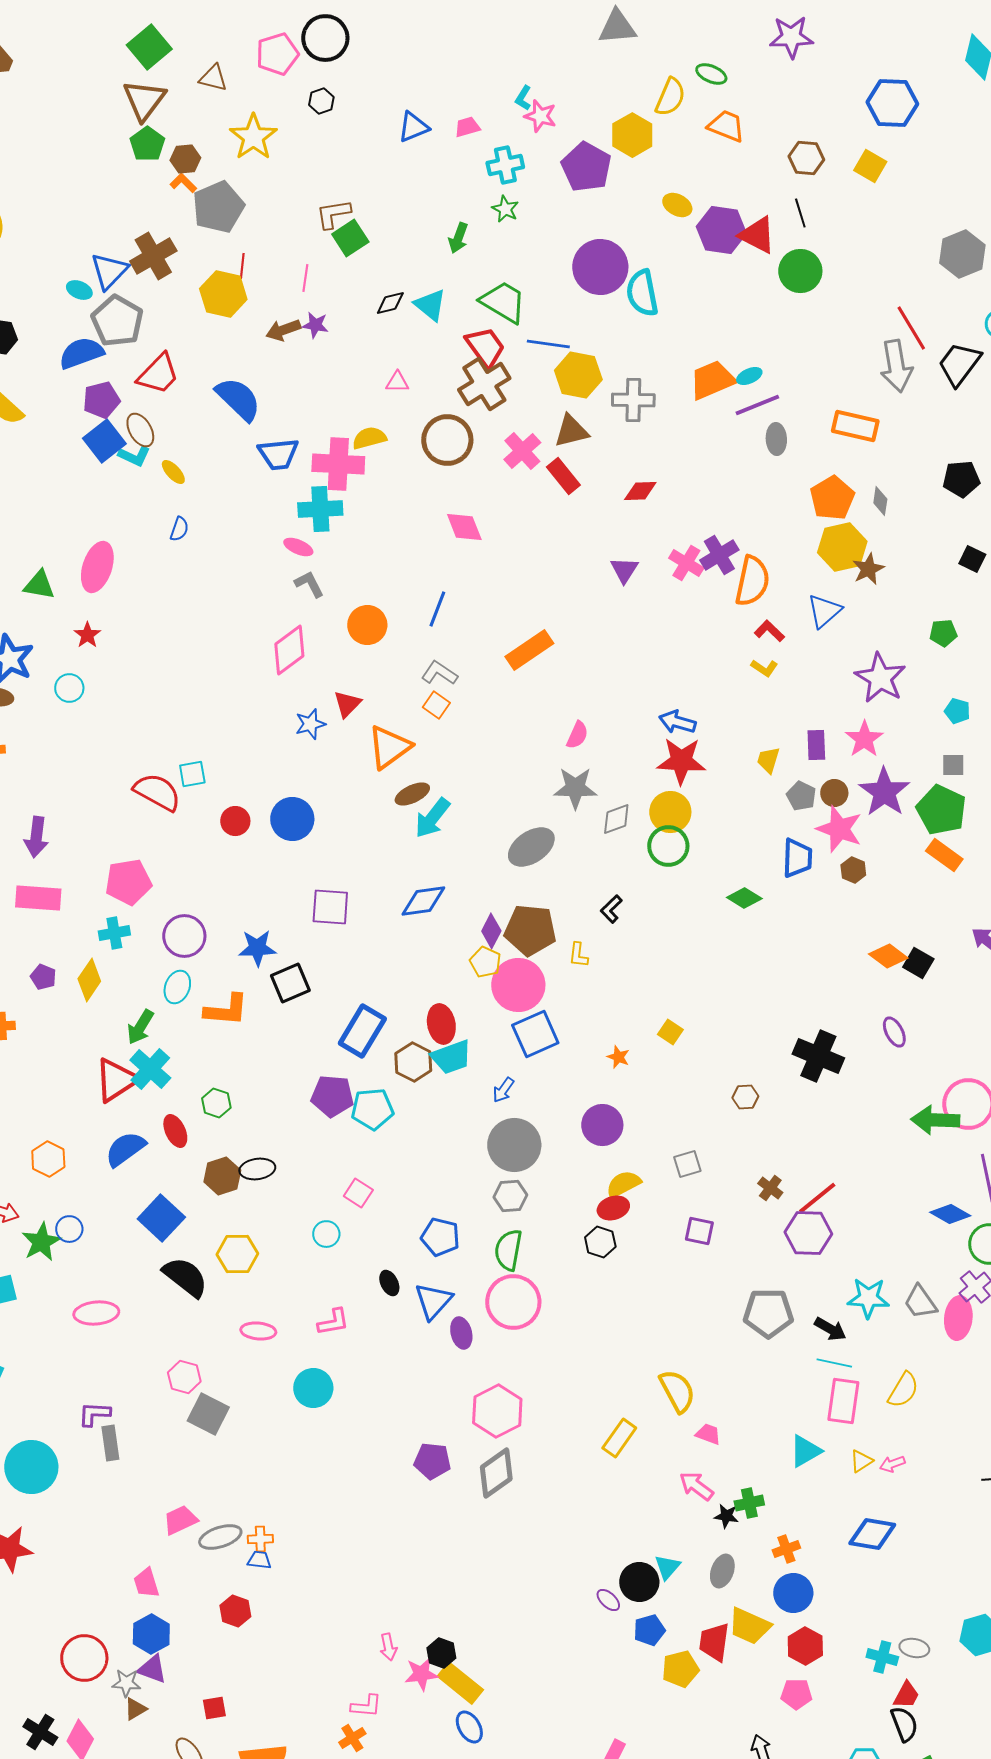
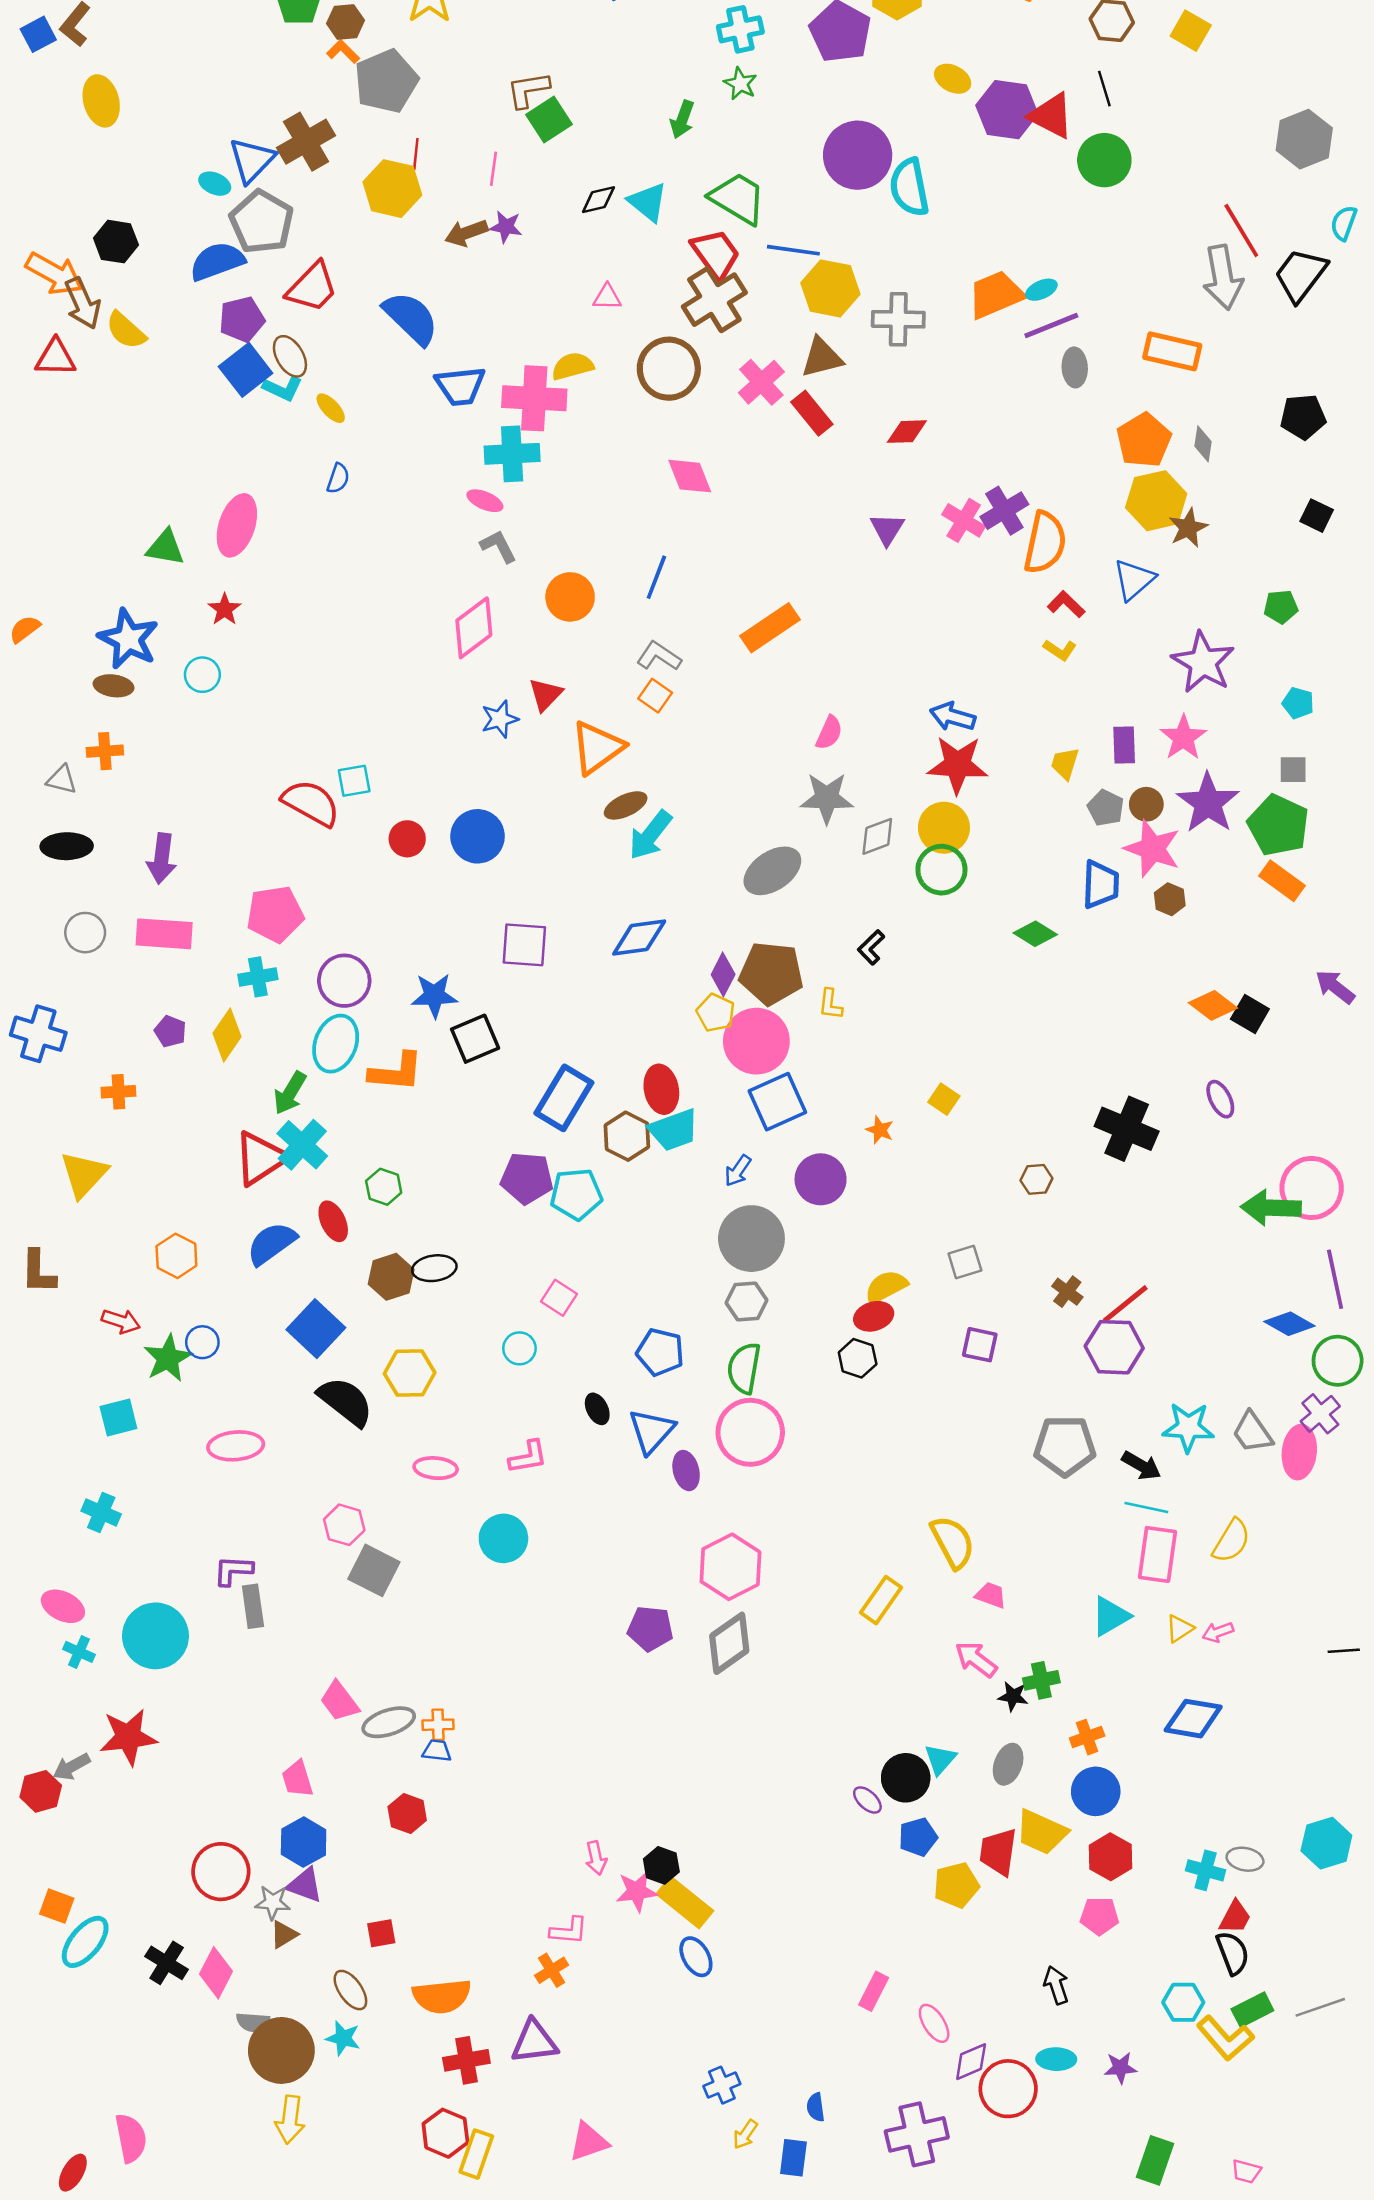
cyan ellipse: (177, 987) -> (336, 1044), size x1.4
purple circle: (602, 1125) -> (821, 1179), moved
pink trapezoid: (180, 1520) -> (339, 1701), turned -102

